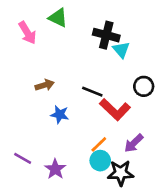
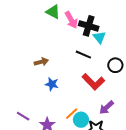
pink arrow: (27, 33) -> (71, 20), moved
black line: (92, 92) -> (83, 55), moved
orange line: (99, 144) -> (72, 114), moved

